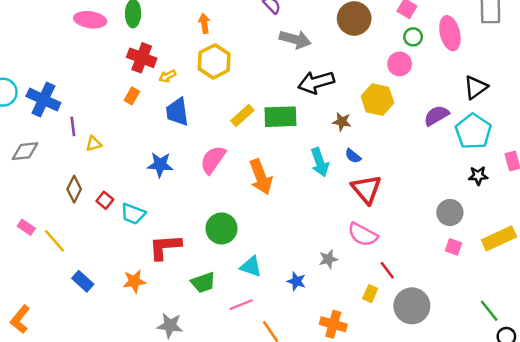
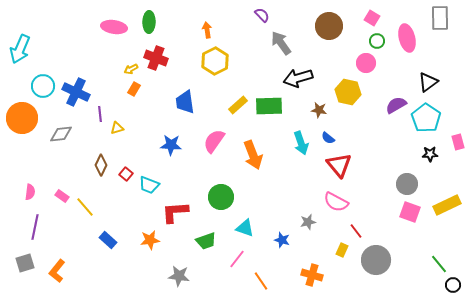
gray arrow: (295, 39) -> (281, 43), turned -140
yellow arrow: (167, 76) -> (131, 69), moved
orange rectangle: (132, 96) -> (134, 89), moved
pink square: (454, 247) -> (410, 212), size x1.5
pink line: (241, 305) -> (237, 259), turned -30

